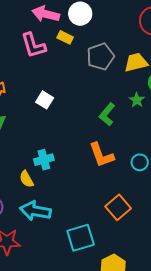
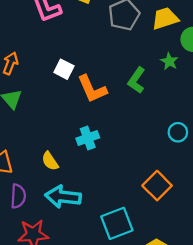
orange L-shape: (101, 155) -> (92, 89), moved
cyan cross: (44, 160) -> (88, 138), moved

